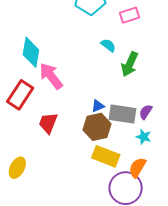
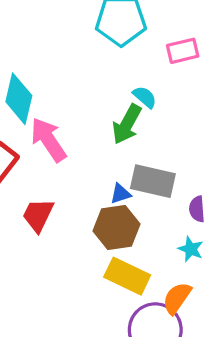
green arrow: (130, 64) -> (127, 124), moved
purple semicircle: (146, 112) -> (197, 209), turned -42
gray rectangle: (123, 114) -> (153, 181), moved

